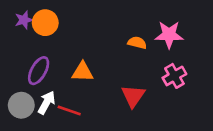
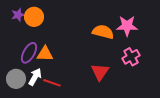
orange semicircle: (137, 43) -> (103, 32), size x1.5
orange triangle: (83, 72) -> (45, 54), moved

